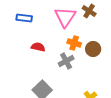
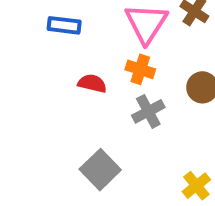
orange cross: (74, 43) -> (140, 69), moved

